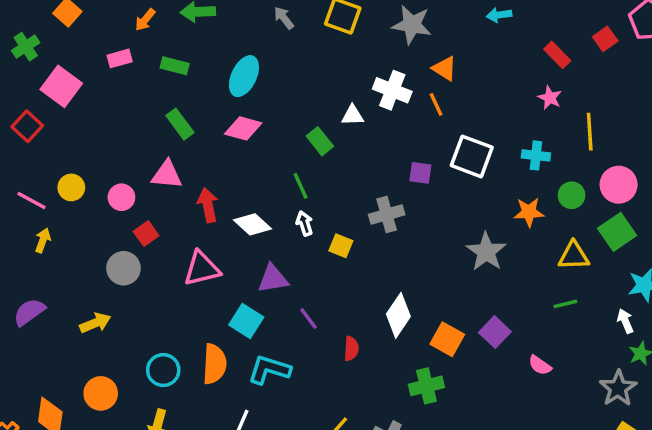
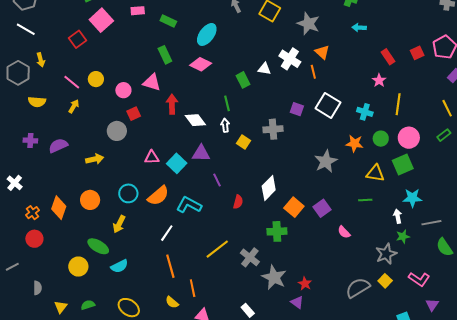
pink triangle: (202, 269) -> (152, 157), moved, size x0.7
cyan square: (246, 321) -> (177, 163), moved
orange semicircle: (214, 364) -> (158, 196), turned 35

